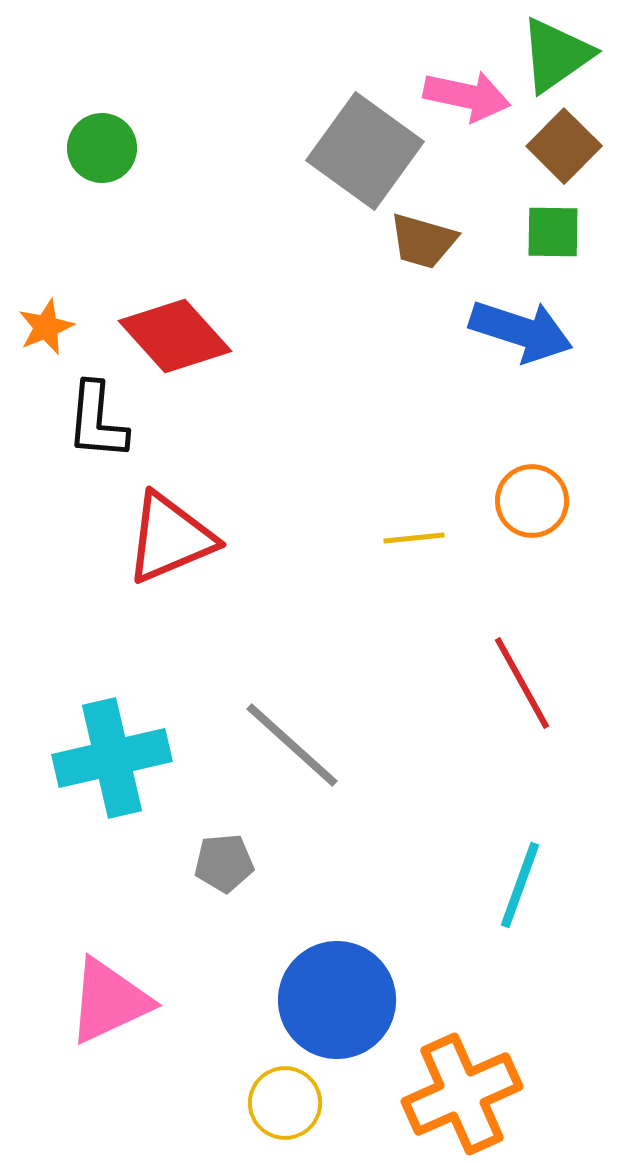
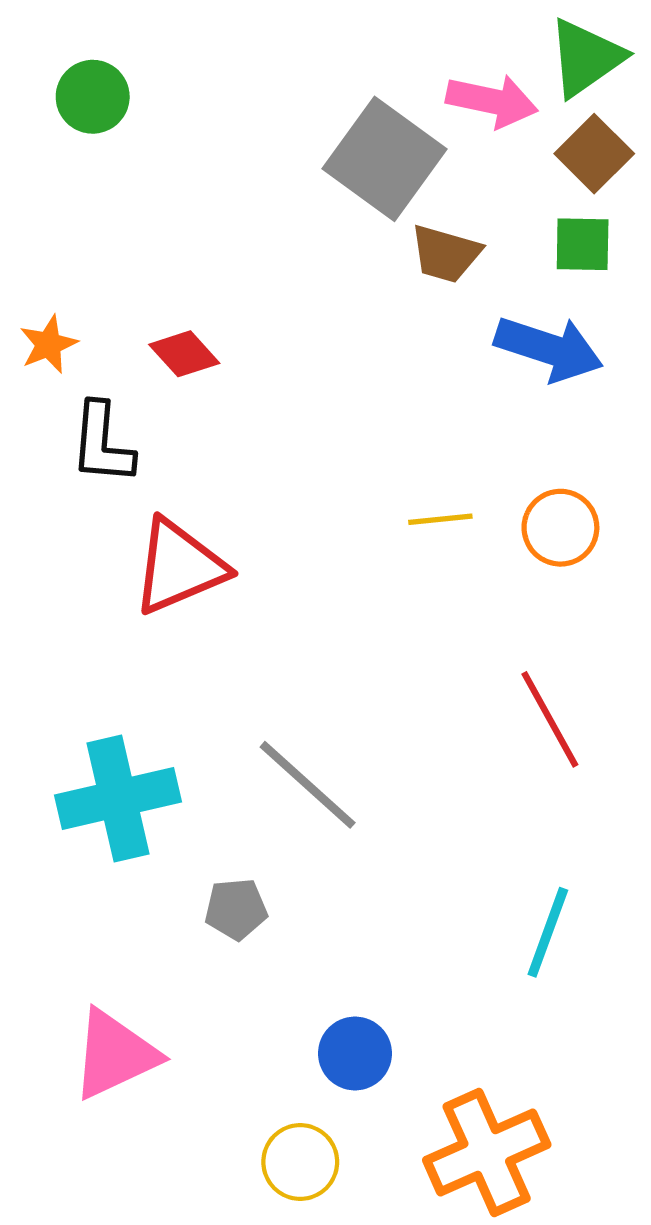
green circle: (102, 148) -> (93, 97), moved
red diamond: (175, 336) -> (184, 354), size x0.6
yellow line: (414, 538) -> (440, 519), moved
blue circle: (337, 1000) -> (355, 1053), size x0.6

